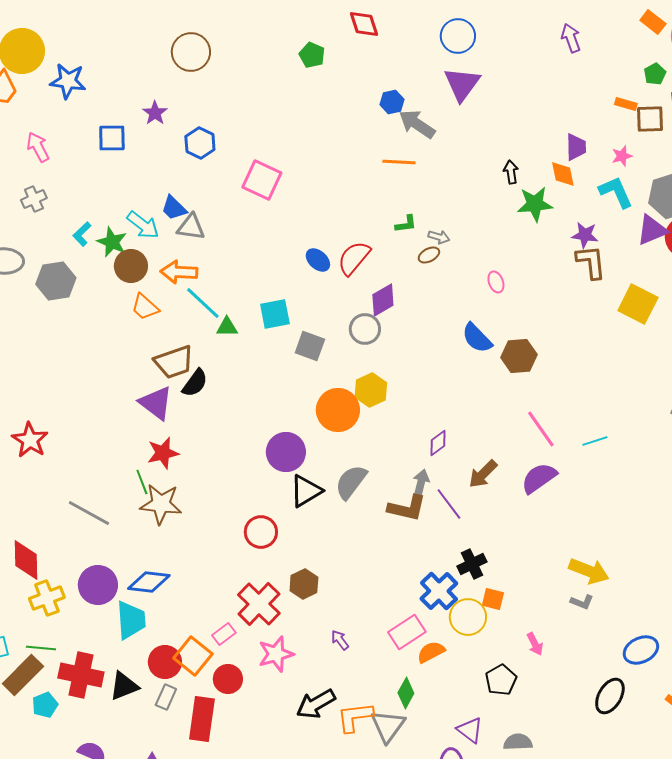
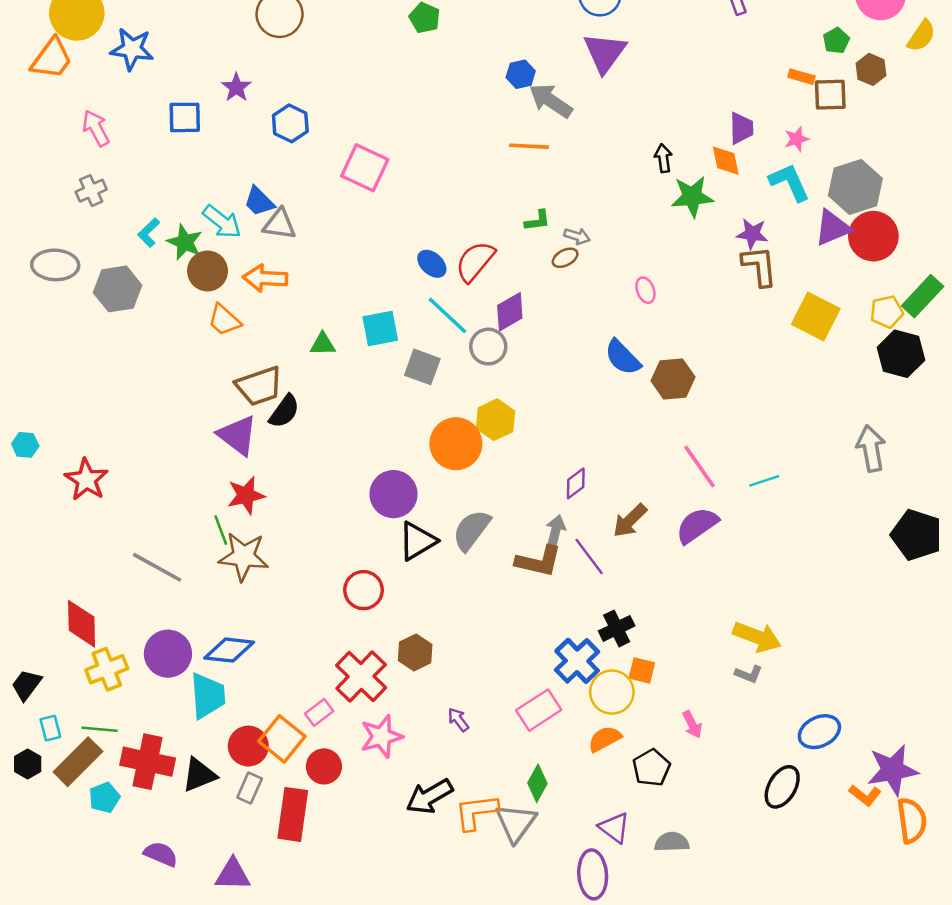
cyan line: (203, 303) -> (447, 315), moved
orange semicircle: (431, 652) -> (605, 739), moved

